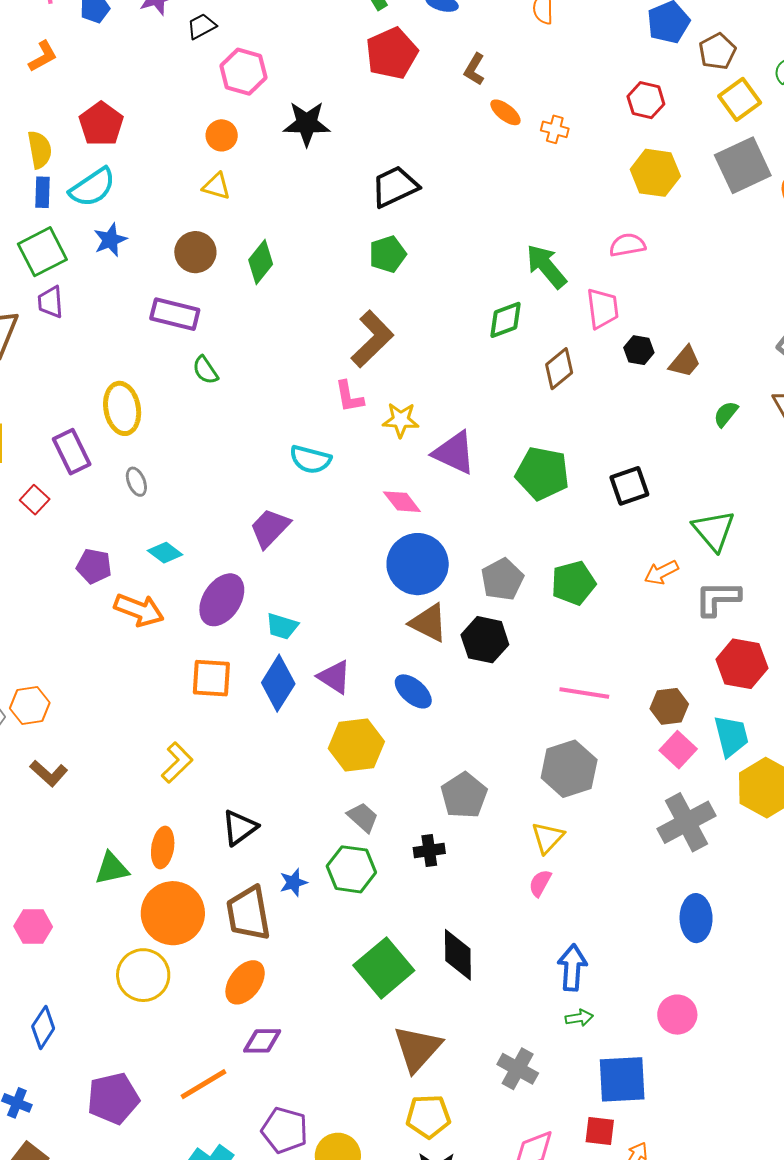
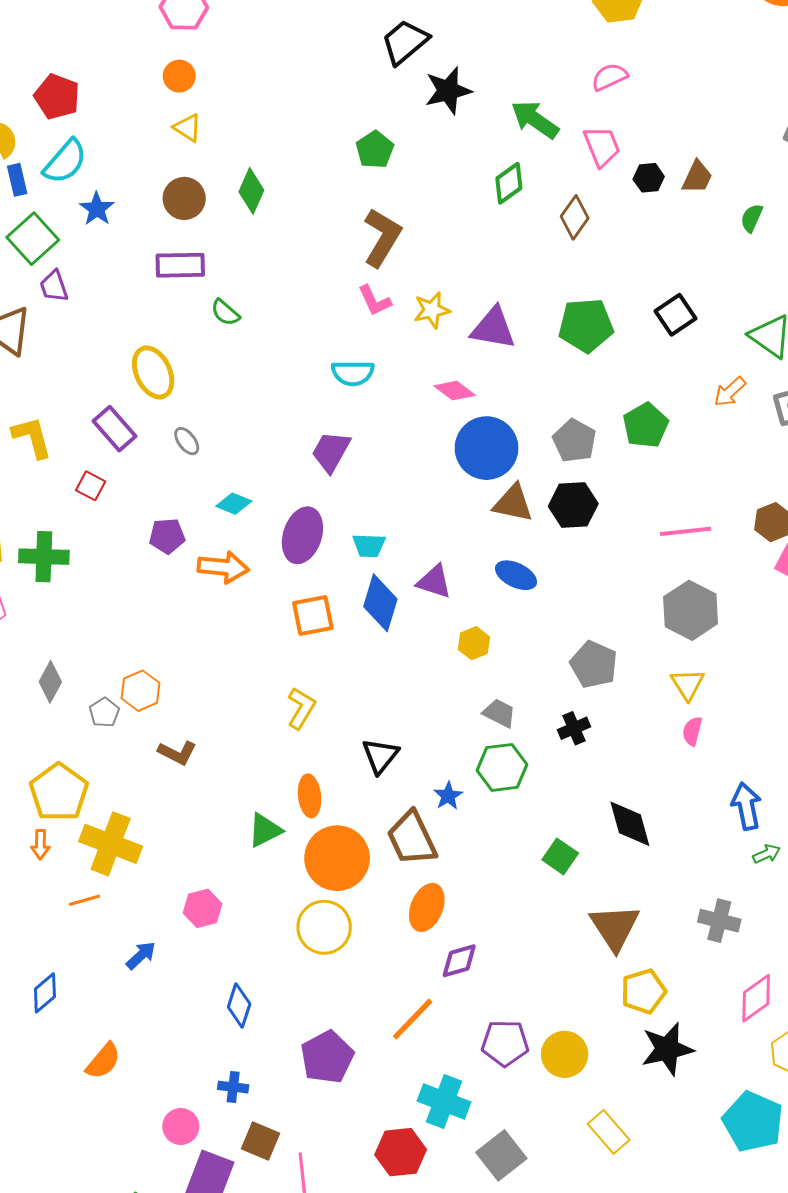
black star: (307, 124) -> (448, 91), moved
yellow triangle: (216, 186) -> (188, 128), turned 32
black trapezoid: (395, 187) -> (405, 42), moved
yellow hexagon: (356, 745) -> (474, 643), size x0.6
green square: (384, 968) -> (560, 856), size x0.6

